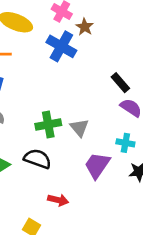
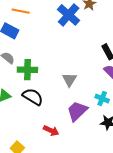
green cross: (48, 125) -> (27, 70), moved
red arrow: (58, 200) -> (51, 131), moved

